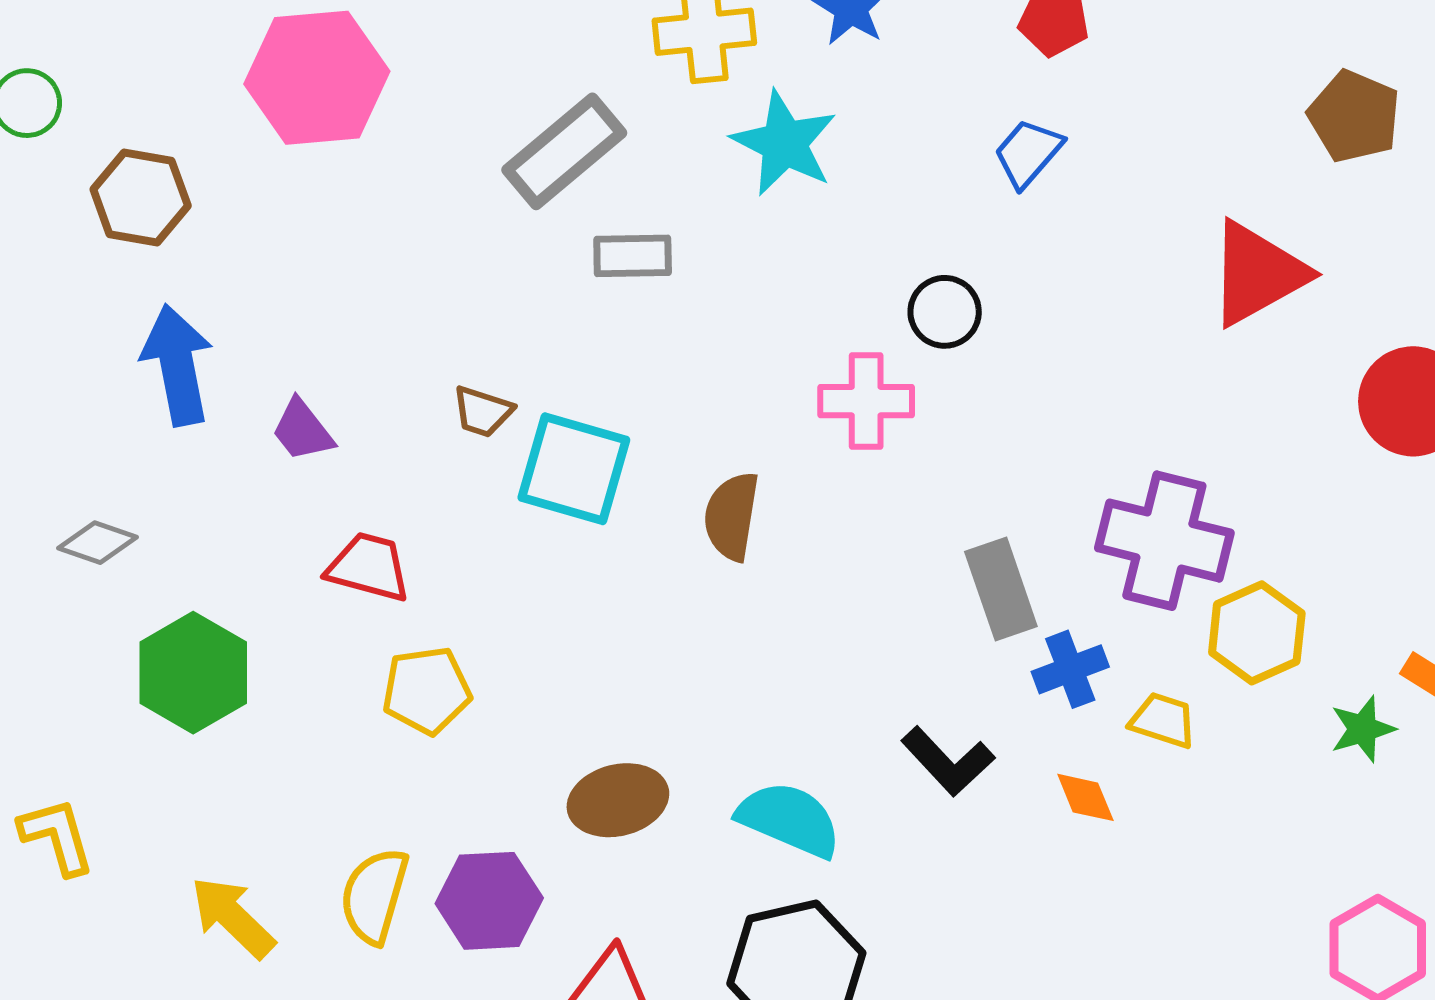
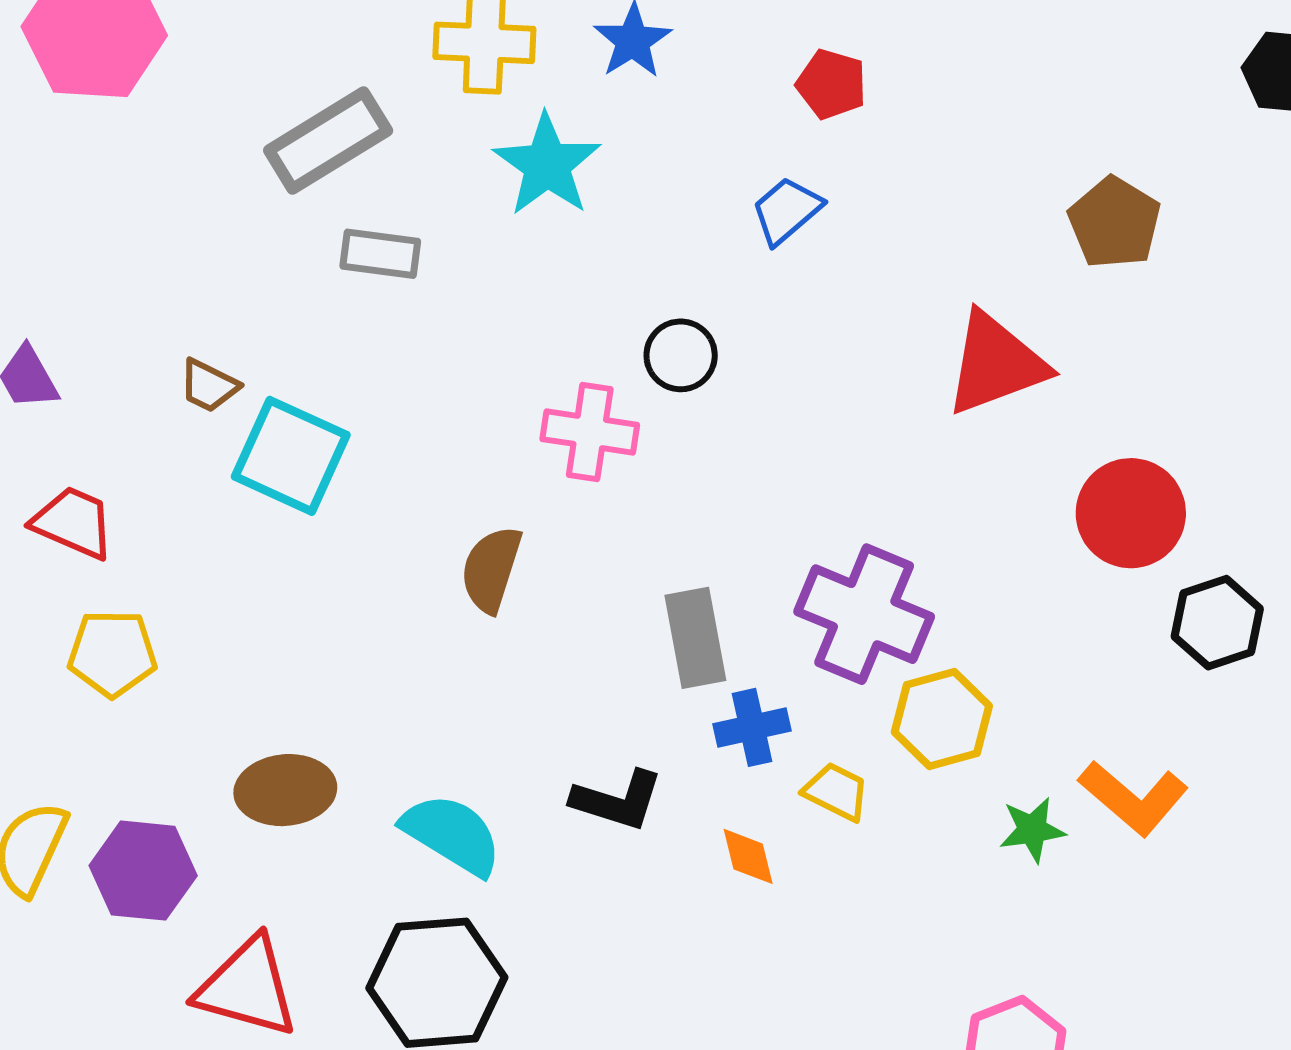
brown semicircle: (732, 516) -> (491, 569), moved
black L-shape: (948, 761) -> (617, 800), turned -38

